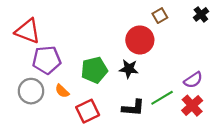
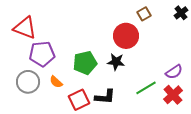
black L-shape: (133, 108) -> (105, 97), moved

